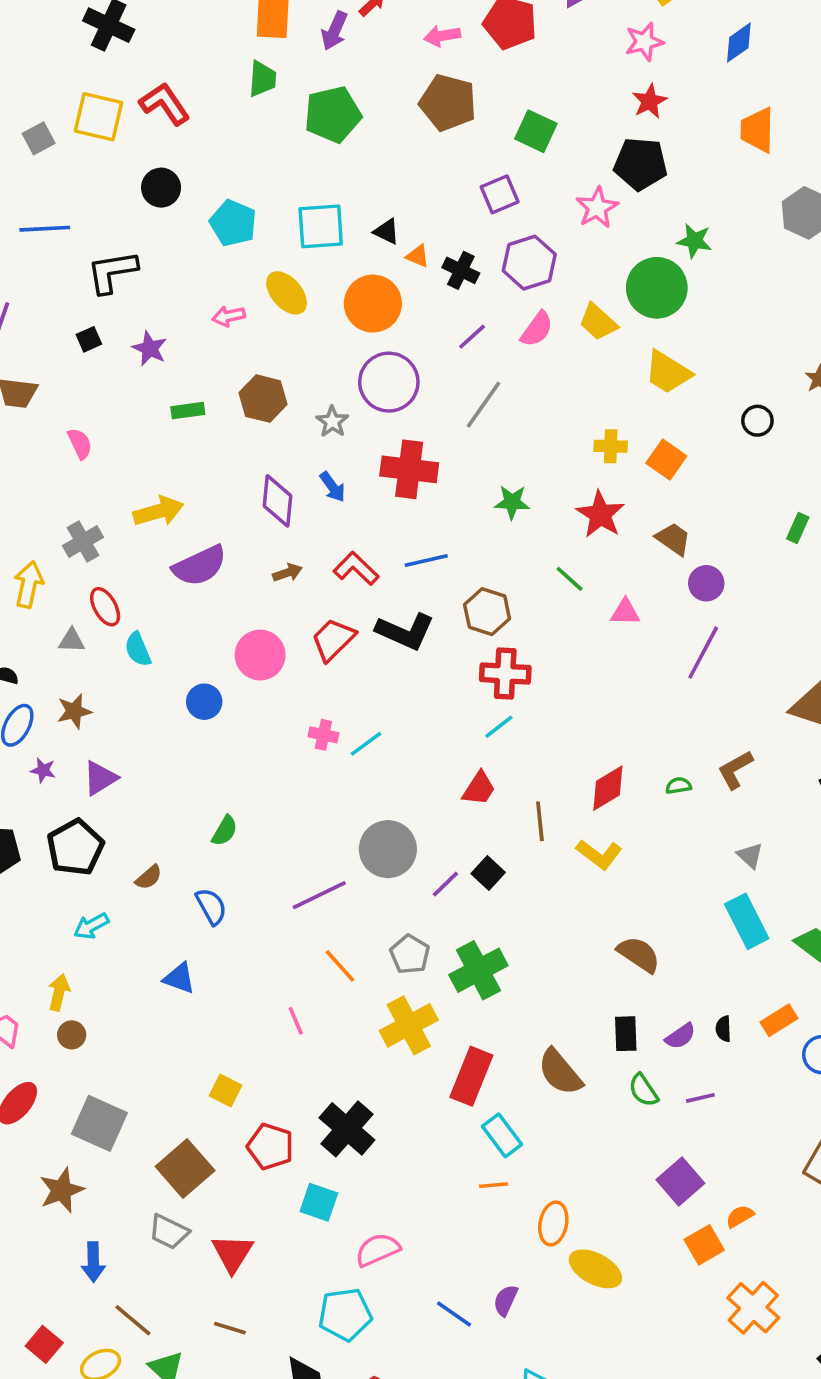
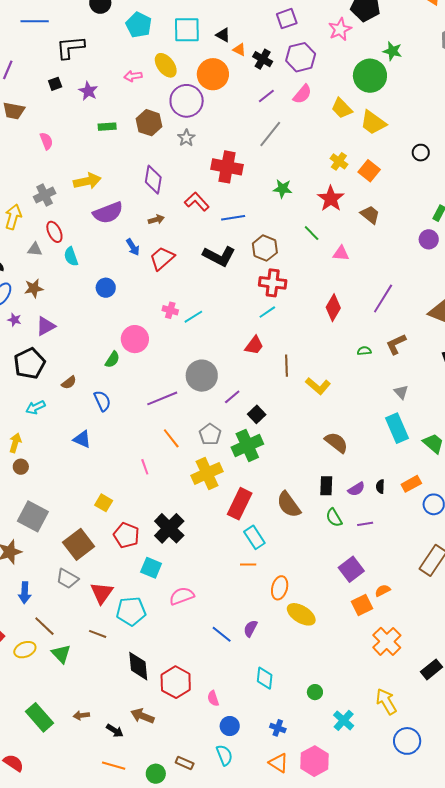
yellow trapezoid: (598, 322) -> (342, 108), moved
purple circle: (389, 382) -> (187, 101), moved
yellow cross: (611, 446) -> (339, 161), turned 30
blue arrow: (333, 487) -> (133, 247), moved
red L-shape: (356, 568) -> (197, 202), moved
purple circle: (706, 583) -> (429, 239), moved
red trapezoid: (333, 640) -> (162, 258), moved
purple line: (703, 653) -> (383, 298), moved
pink circle: (260, 655) -> (135, 339), moved
red diamond: (608, 788) -> (333, 308), moved, turned -32
black square: (488, 873) -> (257, 414), moved
cyan pentagon: (345, 1314) -> (131, 611), moved

